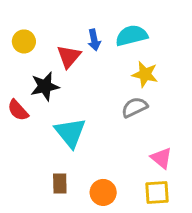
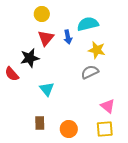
blue arrow: (94, 40) -> (68, 37), moved
yellow circle: (24, 41) -> (42, 14), moved
cyan triangle: (70, 133) -> (47, 89), size x0.7

